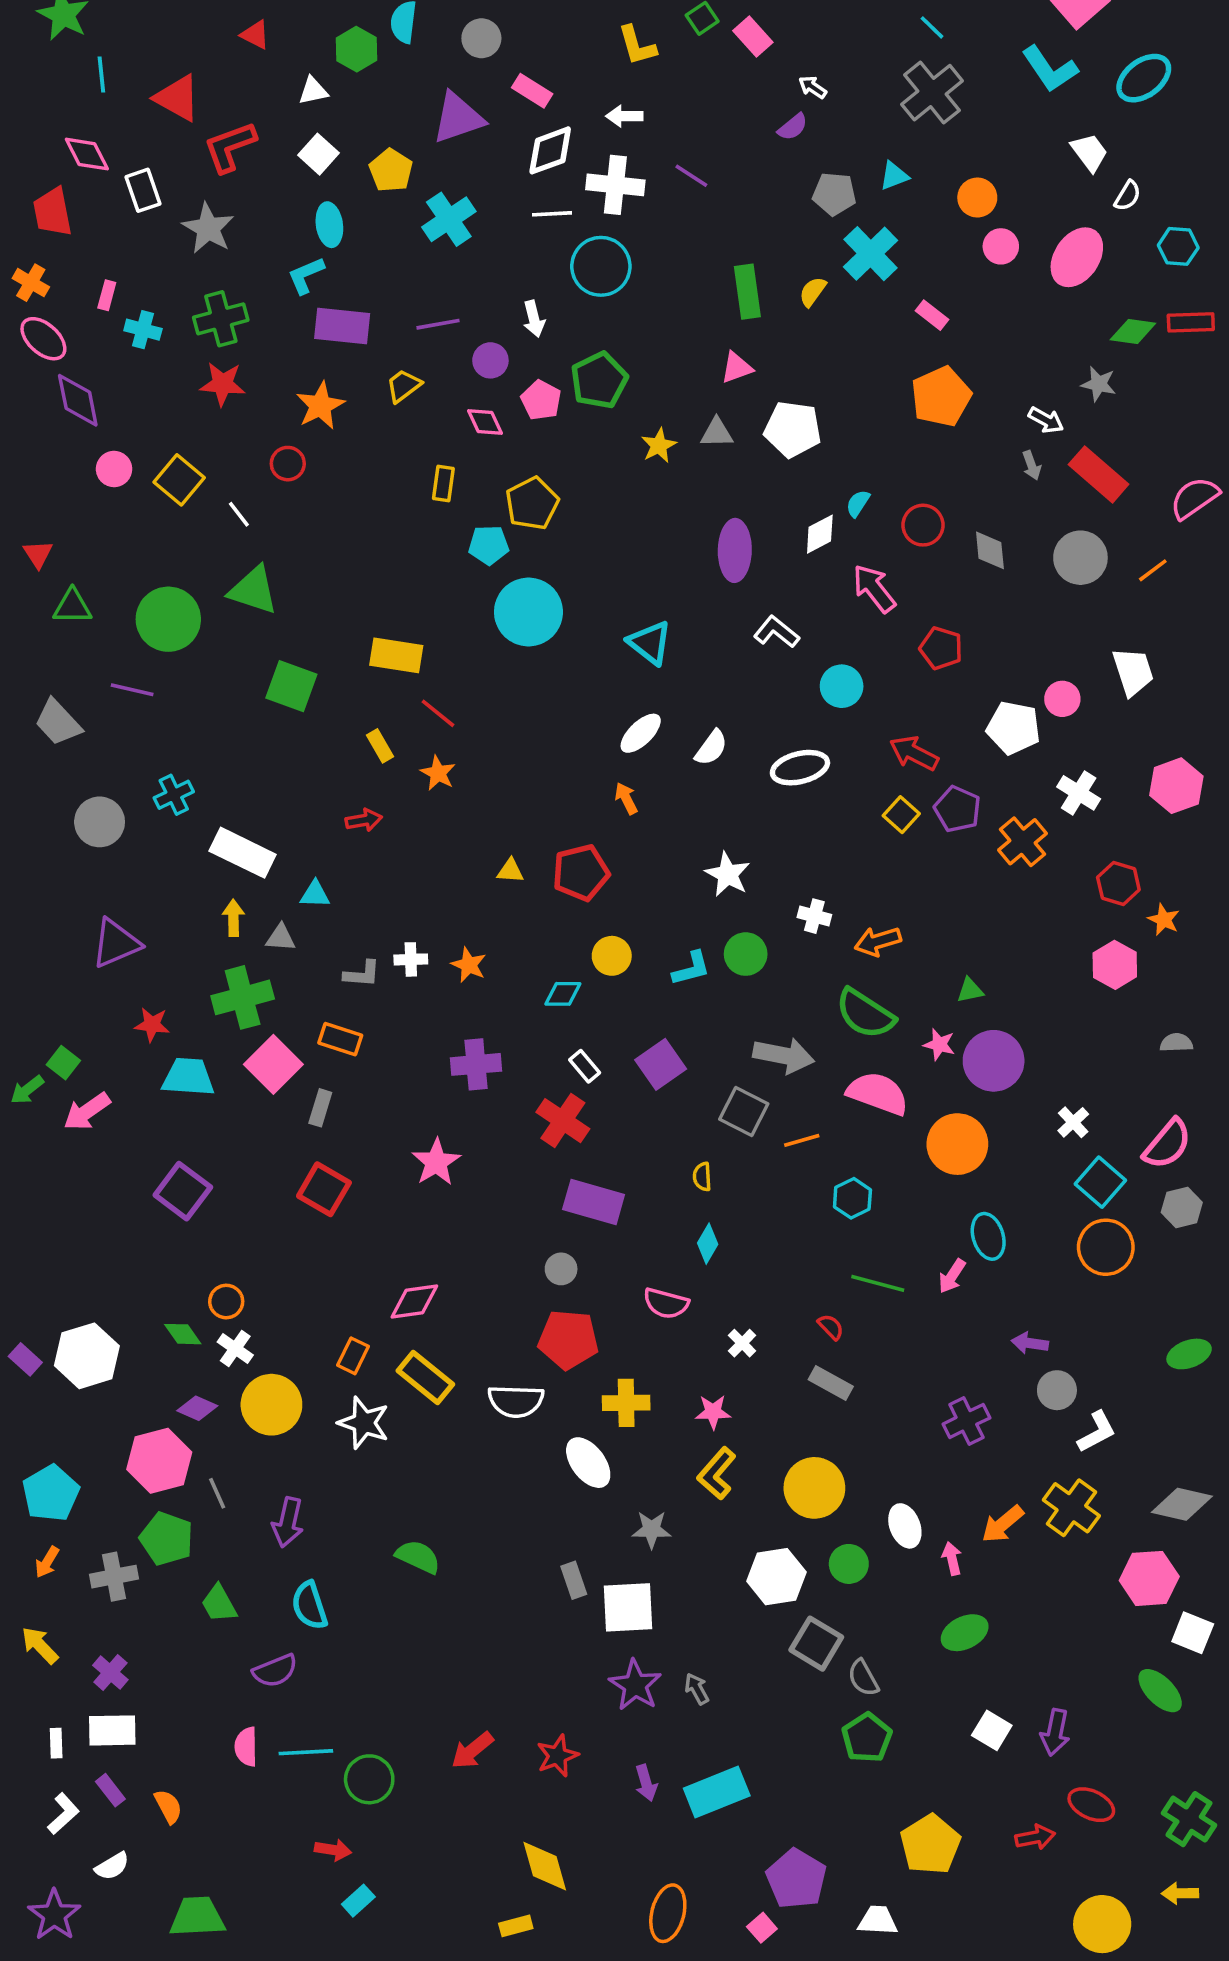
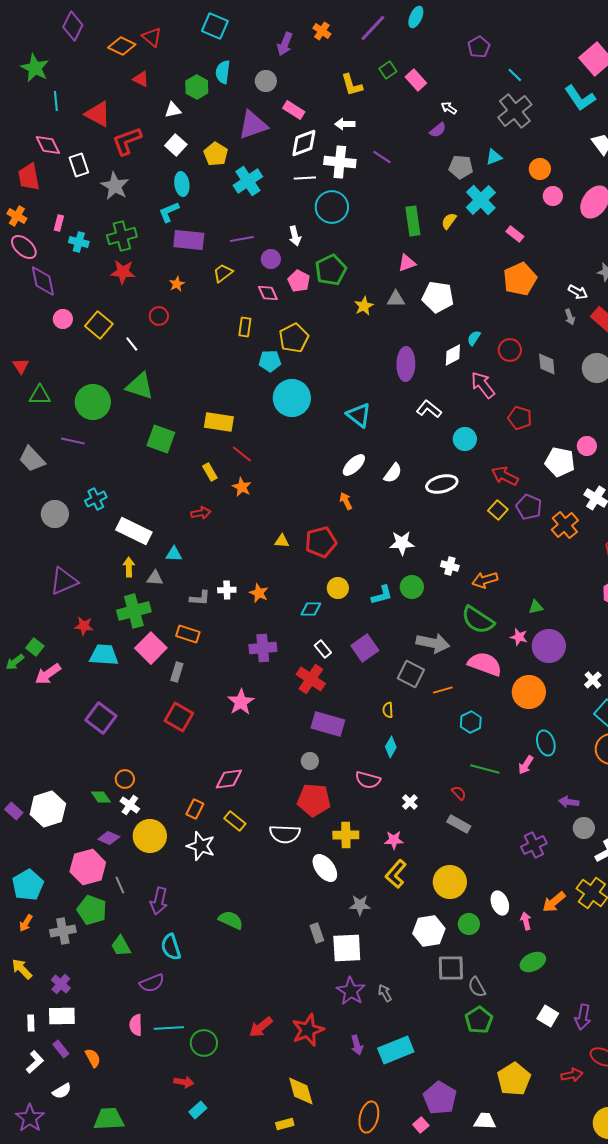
orange star: (320, 406) -> (177, 284), size x0.6
white star: (728, 874) -> (402, 543), turned -30
yellow rectangle: (425, 1378) -> (235, 821), size x0.7
gray square: (816, 1644) -> (451, 968), turned -32
red star: (557, 1756) -> (308, 1030), size x1.4

